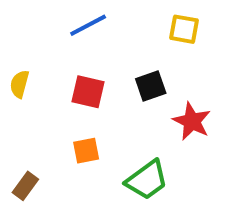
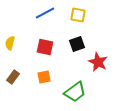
yellow square: (184, 29) -> (78, 15), moved
brown rectangle: (25, 186) -> (13, 77), moved

